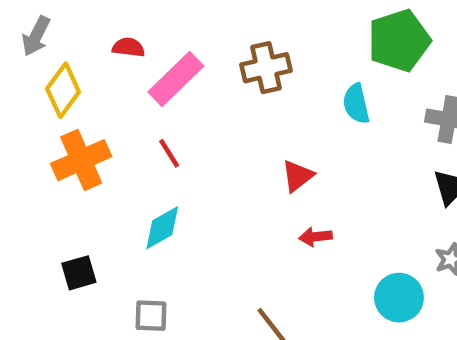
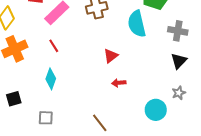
cyan semicircle: (356, 104) -> (137, 24), size x1.5
cyan diamond: (162, 228) -> (51, 79), turned -40

